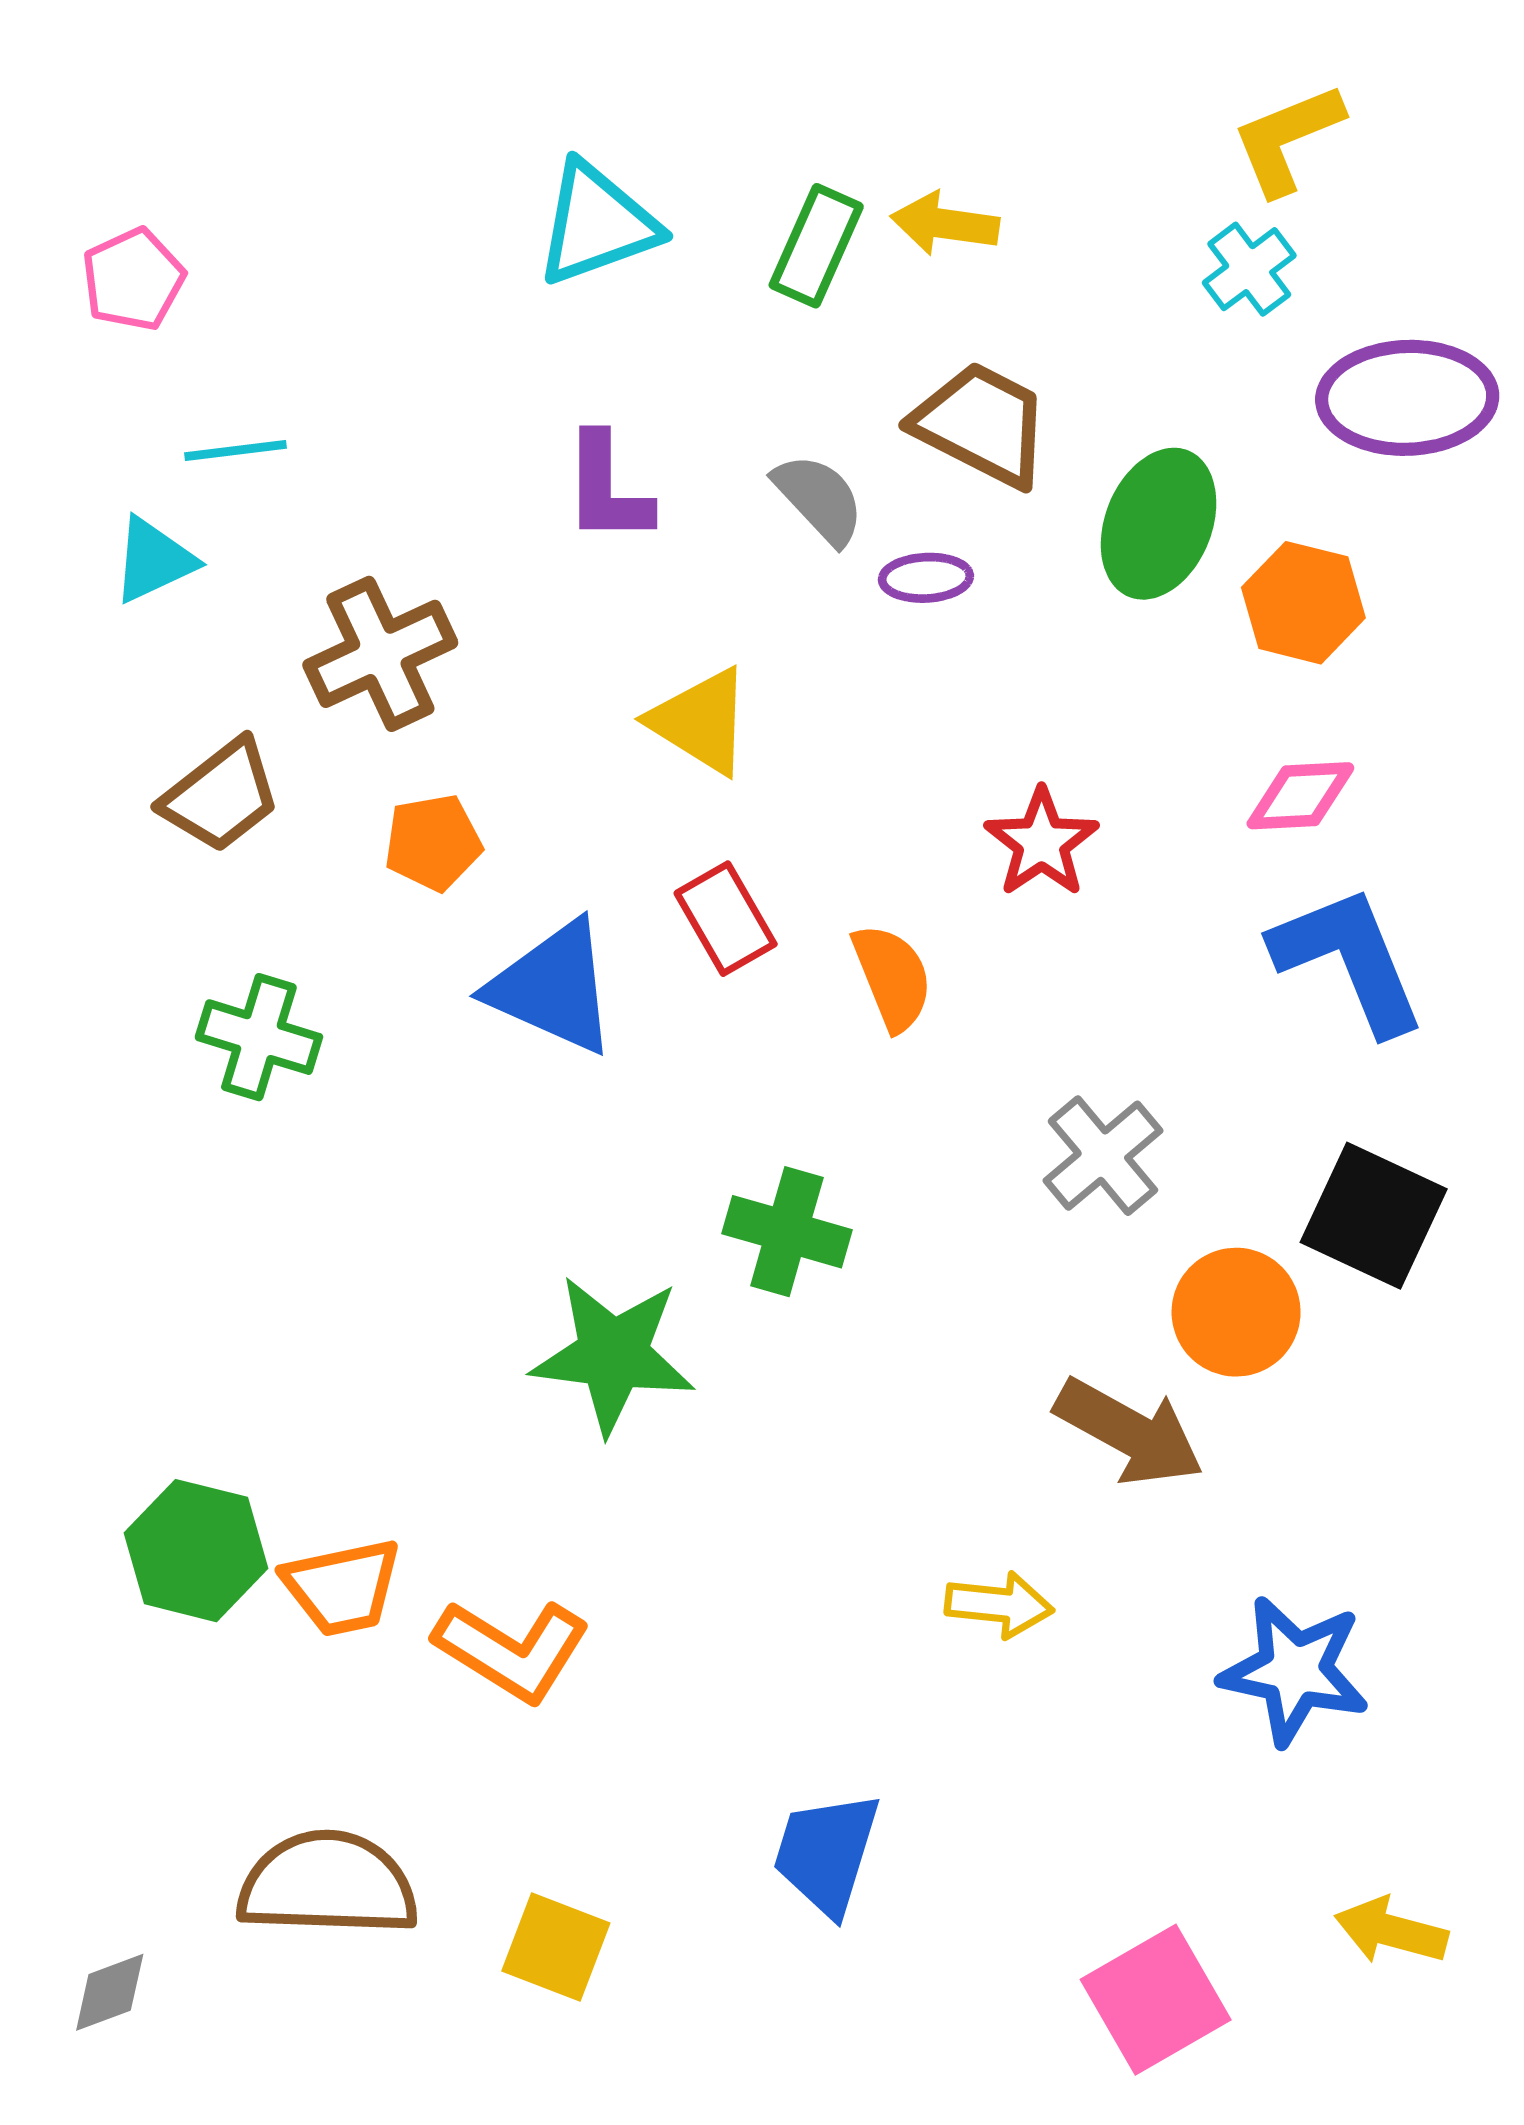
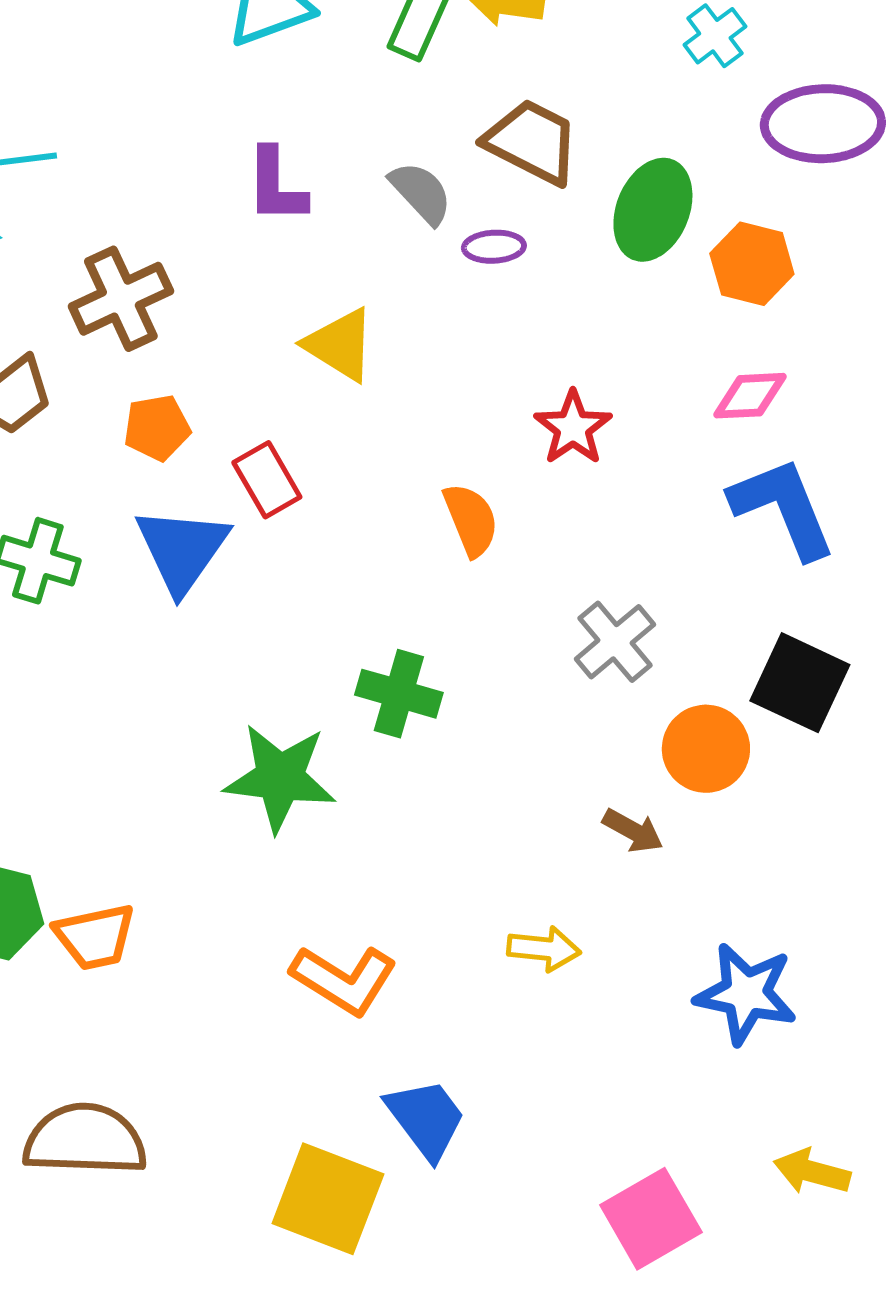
red rectangle: (726, 919) -> (267, 480), moved
blue triangle: (553, 987) -> (182, 550), moved, turned 41
brown arrow: (1129, 1432) -> (633, 831), size x0.6
orange L-shape: (512, 1650) -> (344, 980), moved
blue trapezoid: (826, 1853) -> (426, 1119), turned 126
yellow square: (556, 1947) -> (328, 1199), moved, size x1.5

